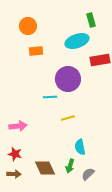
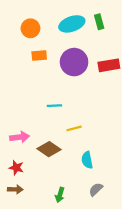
cyan ellipse: (77, 41) -> (72, 24), moved
purple circle: (68, 79) -> (74, 62), moved
green arrow: (70, 166) -> (60, 195), moved
brown diamond: (45, 168) -> (49, 149), moved, turned -30

